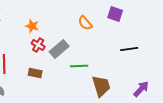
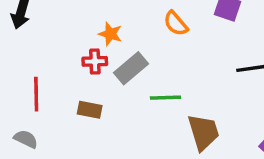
orange star: (32, 26) -> (110, 34), moved
red cross: (38, 45) -> (95, 61), turned -32

